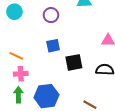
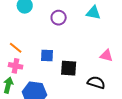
blue square: (53, 46) -> (47, 56), moved

